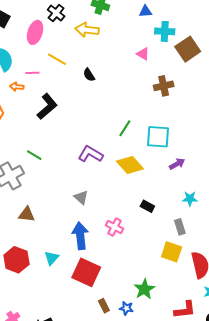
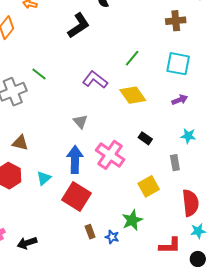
black L-shape: (47, 107) -> (79, 26), moved
cyan square: (158, 137) -> (178, 64), moved
brown triangle: (27, 214) -> (20, 143), moved
pink cross: (115, 227) -> (110, 155), size x1.6
yellow square: (172, 252) -> (149, 186), moved, turned 35

